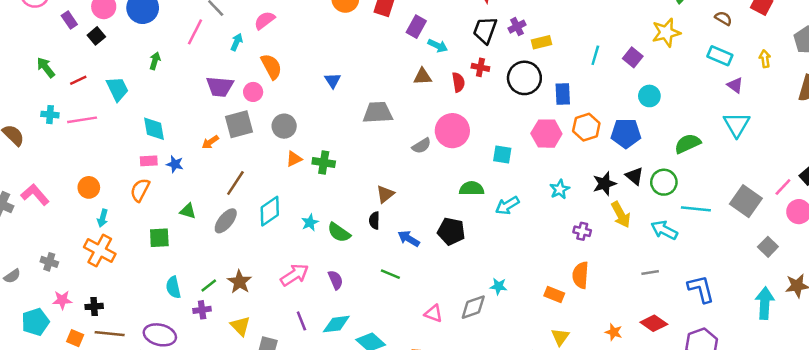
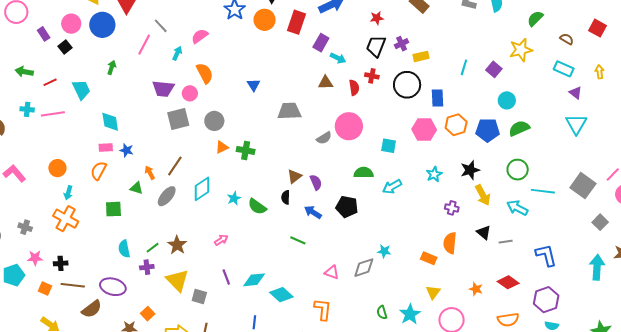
green arrow: (46, 67) -> (24, 72), turned -42
orange arrow: (210, 142) -> (150, 173), moved, turned 96
green semicircle: (688, 144) -> (519, 128), moved
black triangle: (634, 176) -> (484, 233), moved
pink arrow: (295, 275) -> (221, 240), size x0.6
purple semicircle: (336, 280) -> (316, 182), moved
yellow triangle: (240, 326) -> (177, 280), size x1.4

